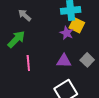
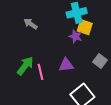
green arrow: (16, 39) -> (25, 66), moved
purple triangle: (64, 61) -> (66, 65), moved

